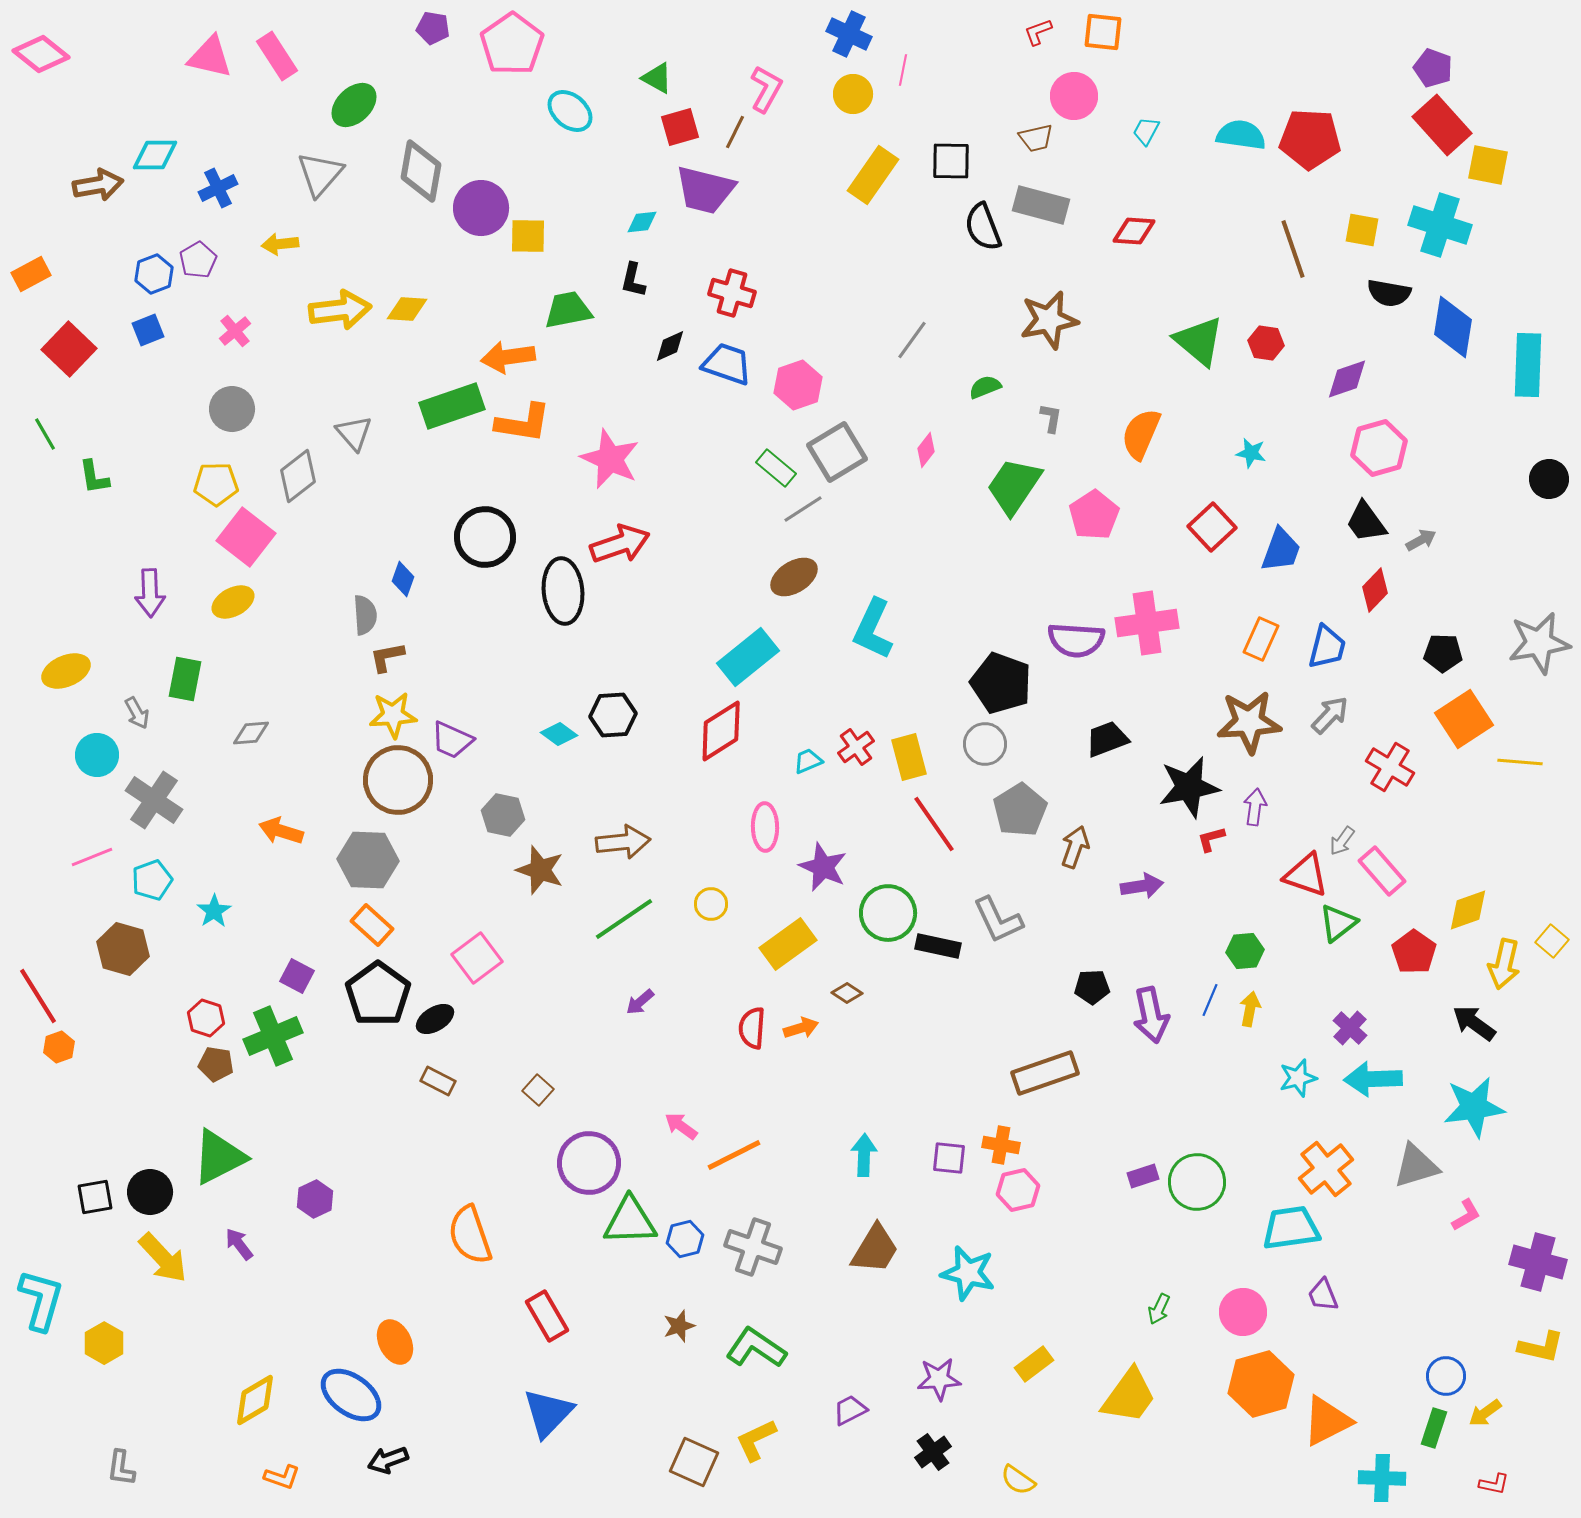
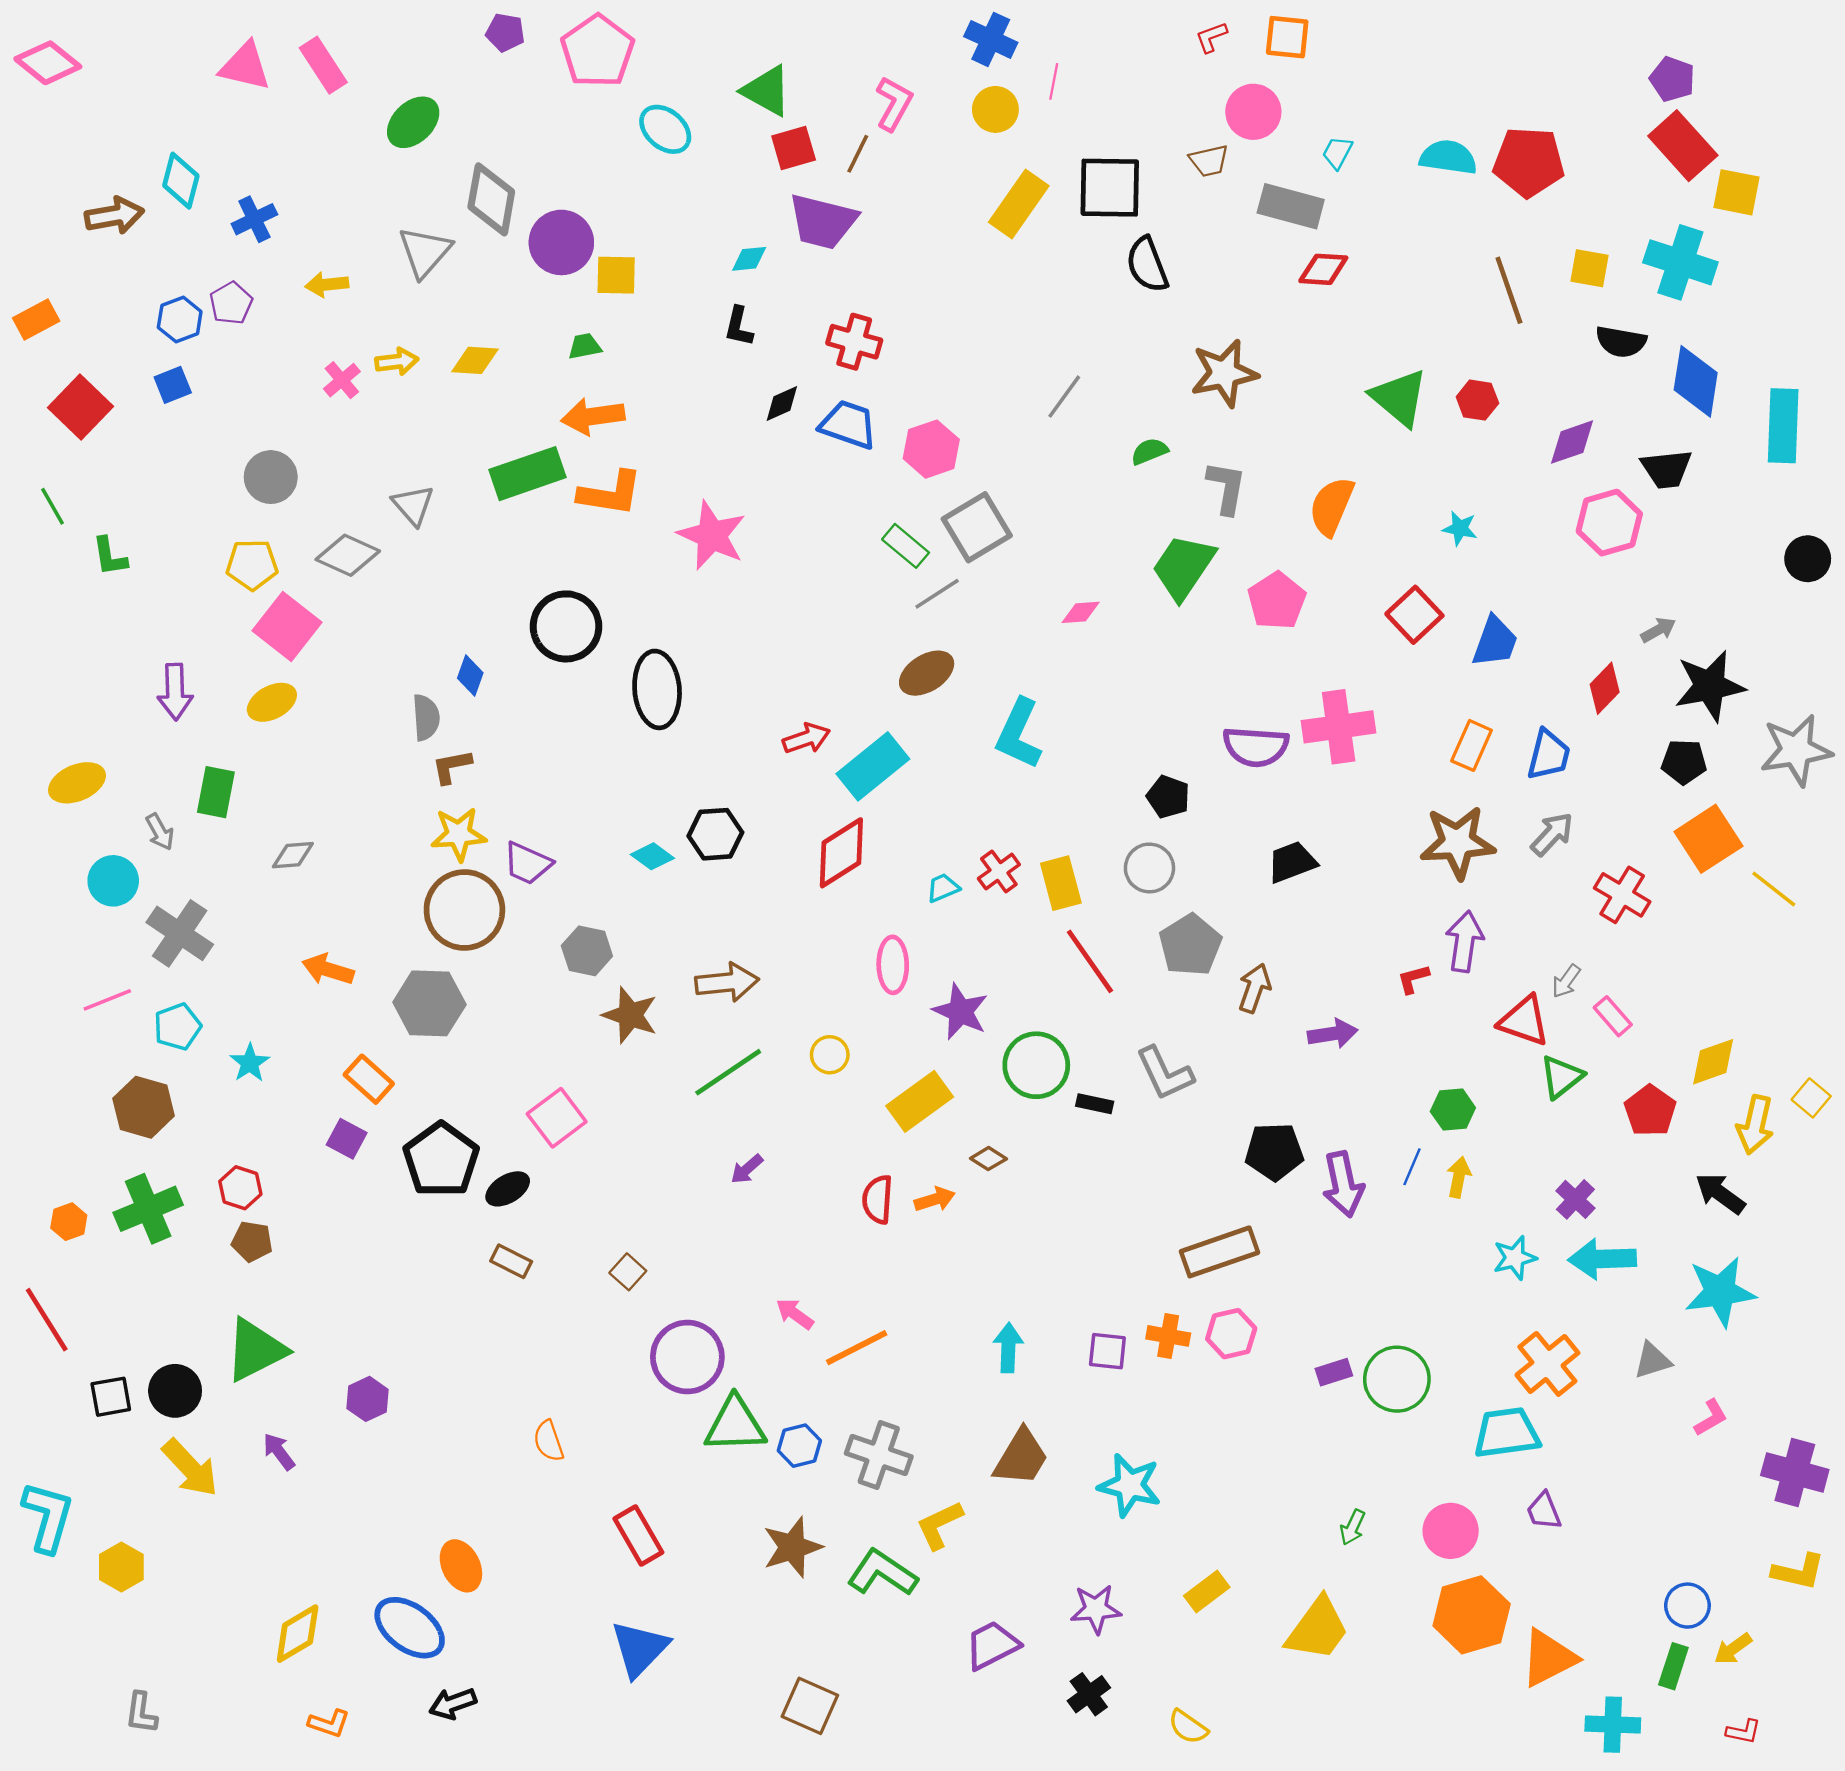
green triangle: (657, 78) -> (767, 91), size x1.4
cyan diamond: (155, 155) -> (181, 181), turned -75
black square: (951, 161) -> (1110, 188), size x1.4
gray triangle: (320, 174) -> (425, 252), moved
gray rectangle: (1041, 205) -> (1291, 206), moved
yellow arrow: (340, 310) -> (397, 362), size x0.6
green trapezoid: (568, 310) -> (585, 346), moved, size x0.6
pink cross: (235, 331) -> (342, 380), moved
gray L-shape: (1051, 418) -> (1227, 488), size x1.6
pink diamond: (926, 450) -> (1081, 612), moved, turned 48
gray diamond: (298, 476) -> (348, 555), turned 62
black trapezoid: (1366, 522) -> (1666, 469), moved, turned -60
red arrow: (620, 544) -> (806, 738), moved, size x0.7
black pentagon: (1001, 683) -> (1168, 797), size x0.6
yellow line: (1520, 762) -> (1774, 889), turned 33
black star: (1189, 787) -> (1710, 686), moved
purple arrow: (1255, 807) -> (1465, 942), size x1.4
pink rectangle: (1382, 871) -> (1613, 1016), size x0.7
orange rectangle: (372, 925) -> (369, 1079), moved
black rectangle: (938, 946) -> (1095, 1104), size x0.7
black pentagon: (1092, 987) -> (1274, 1152), size x1.4
red line: (38, 996) -> (47, 1320), moved
green cross: (273, 1036) -> (148, 1209), moved
gray triangle: (1416, 1166) -> (1652, 1360), size x0.7
pink hexagon: (1018, 1190) -> (1231, 1334), moved
orange semicircle: (470, 1235) -> (548, 1441), size x0.6
brown star: (679, 1326) -> (792, 1547), size x1.6
purple trapezoid: (850, 1410) -> (992, 1645), size x1.4
yellow L-shape: (756, 1440) -> (939, 1525), moved

